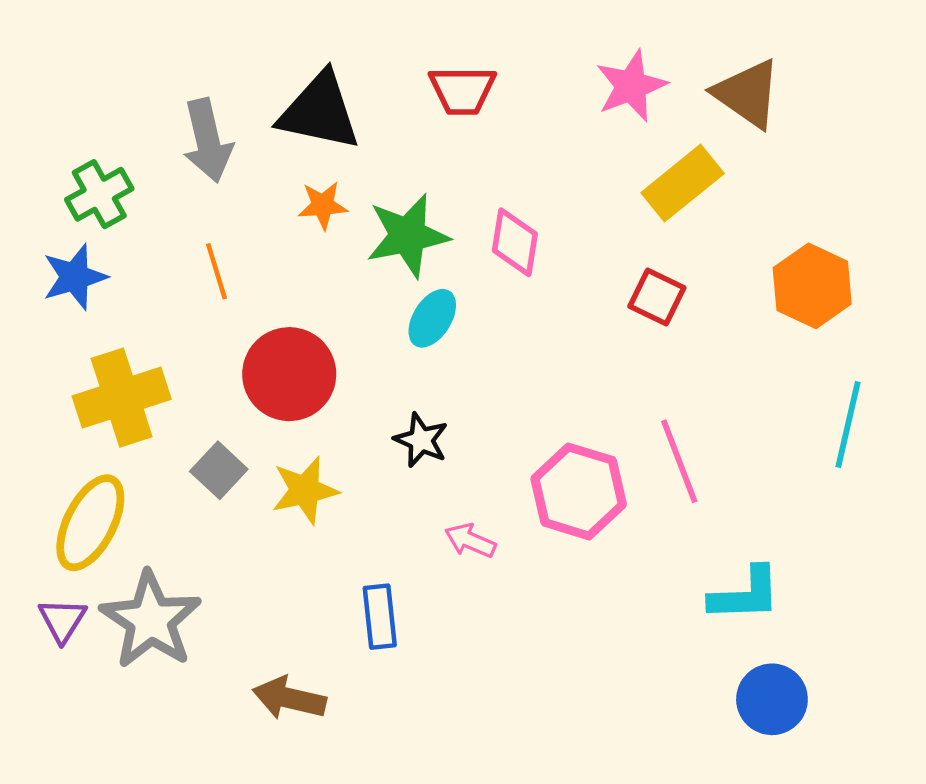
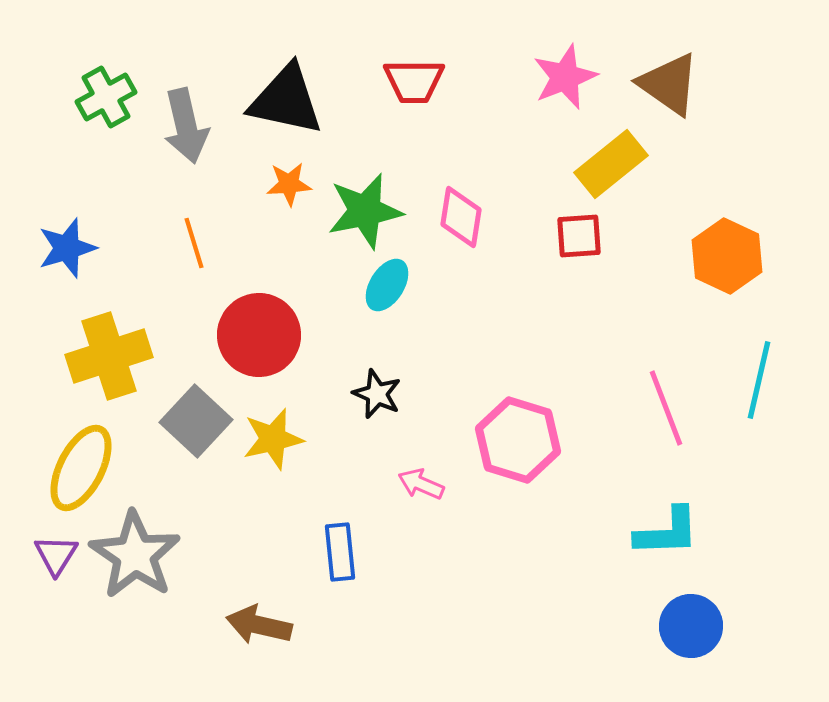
green cross: (99, 194) -> (106, 97), moved
red square: (657, 297) -> (579, 236), moved, turned -30
pink line: (679, 461) -> (666, 408), moved
gray square: (219, 470) -> (196, 421), size x1.4

